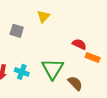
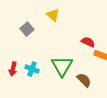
yellow triangle: (43, 16) -> (53, 15), turned -32
gray square: (17, 31) -> (27, 29), turned 32

